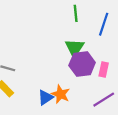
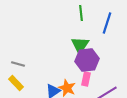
pink rectangle: (104, 69) -> (86, 79), moved

